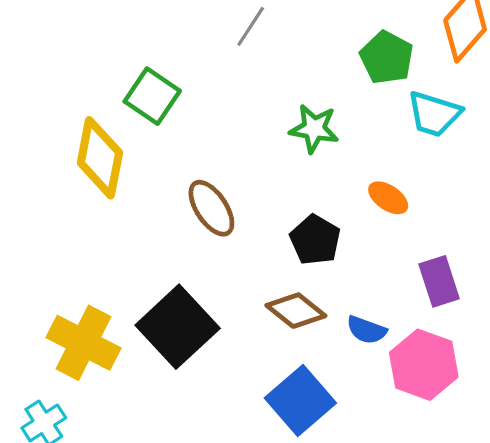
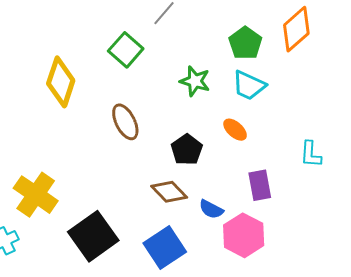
green square: (152, 96) -> (126, 50), moved
cyan trapezoid: (434, 114) -> (249, 85), moved
black square: (178, 327) -> (93, 236), moved

